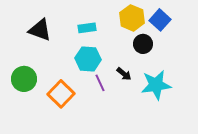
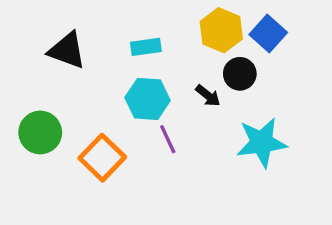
black arrow: (124, 74) -> (208, 96), moved

